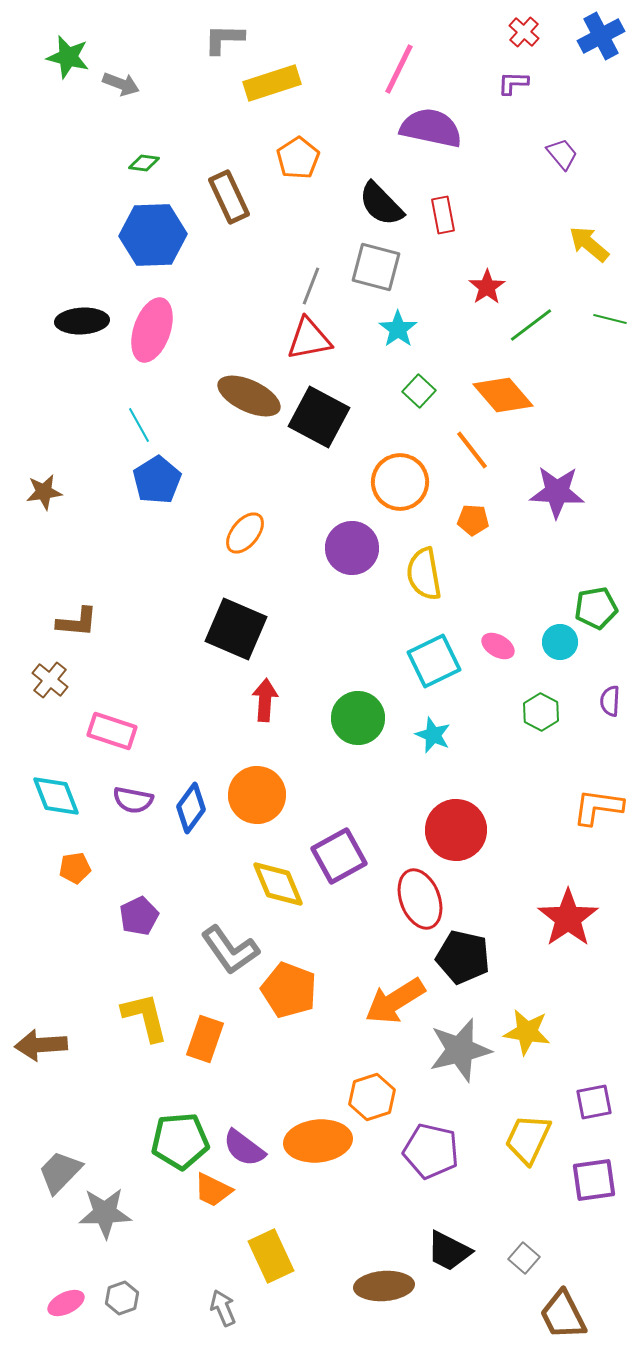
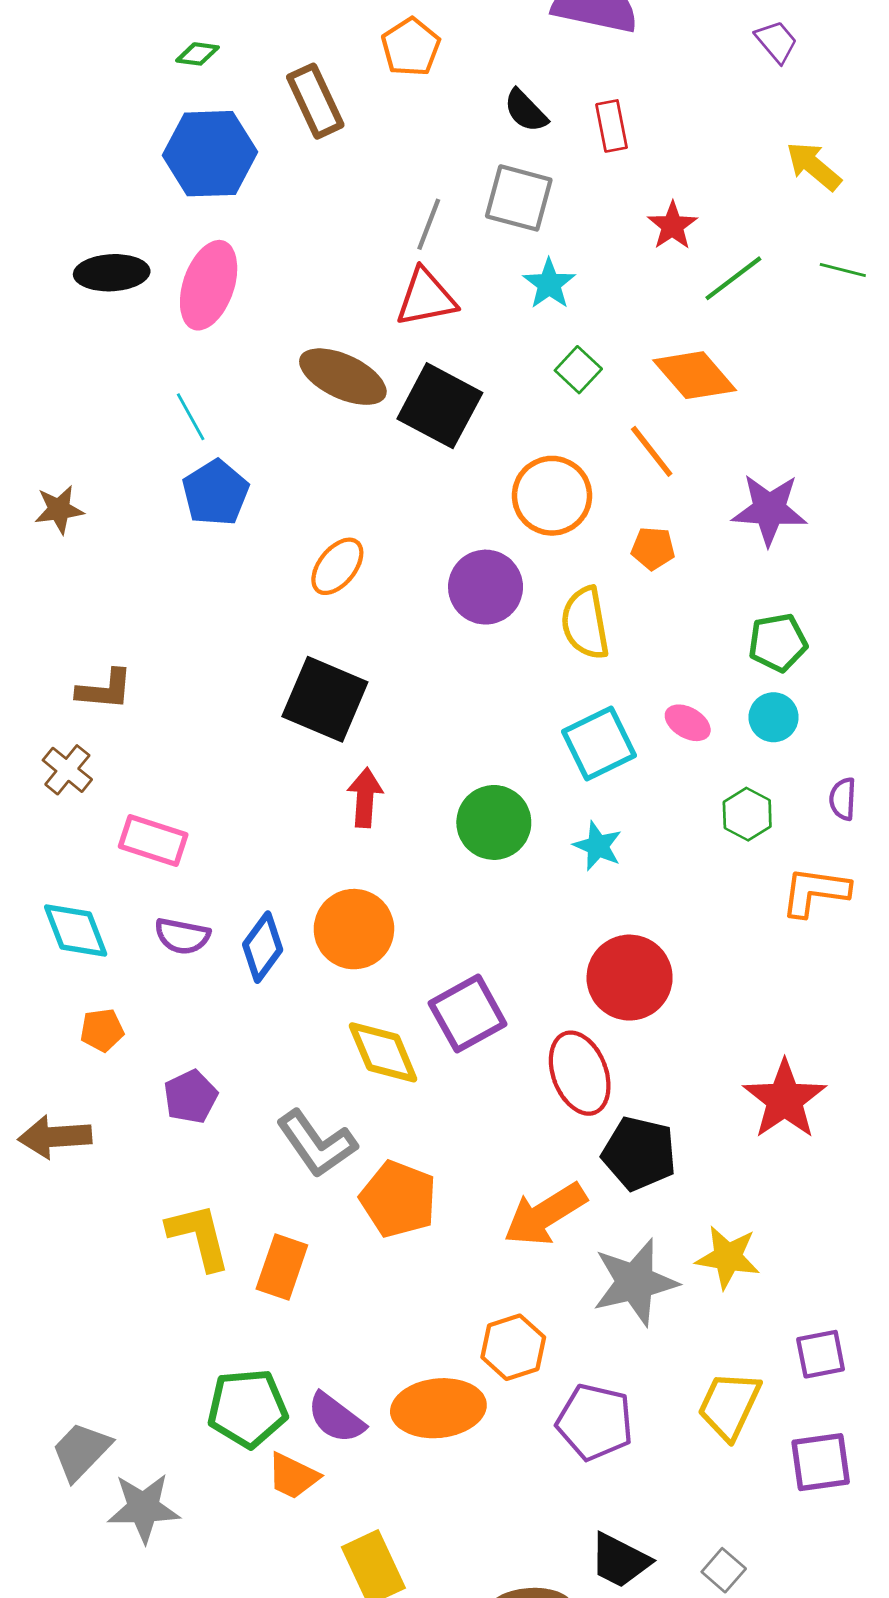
black semicircle: (381, 204) -> (526, 111), size x0.7
green pentagon: (596, 608) -> (778, 642), moved
orange L-shape: (598, 807) -> (815, 892), moved
brown arrow: (41, 1045) -> (55, 1137), moved

